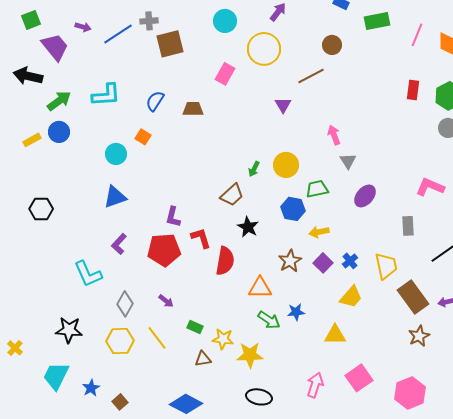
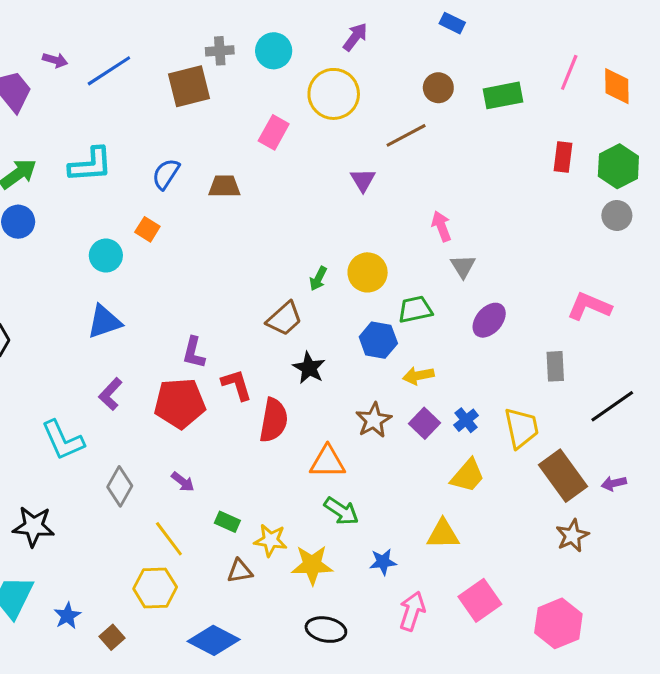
gray cross: (149, 21) -> (220, 51), moved
green rectangle: (377, 21) -> (503, 95), moved
blue star: (296, 312) -> (383, 562), moved
yellow hexagon: (120, 341) -> (155, 588), moved

